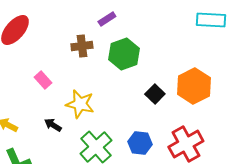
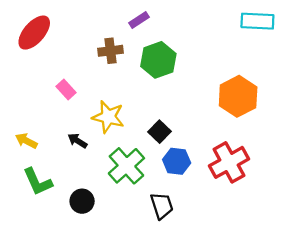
black square: (155, 94) -> (159, 132), moved

